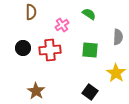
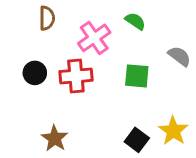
pink cross: (62, 25) -> (94, 38), size x1.5
gray semicircle: (118, 37) -> (179, 56), turned -56
yellow star: (116, 73) -> (173, 131), moved

